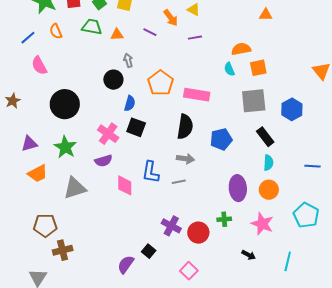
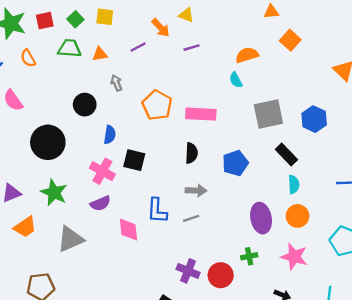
purple line: (150, 32) -> (138, 47), turned -48
orange square: (258, 68) -> (290, 40), moved, turned -30
black circle: (113, 80) -> (85, 105), moved
blue semicircle: (130, 103) -> (110, 135), moved
black semicircle: (185, 127) -> (191, 153), size x0.7

